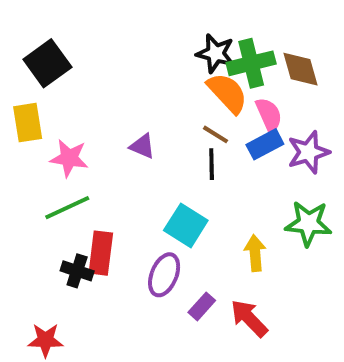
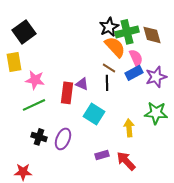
black star: (215, 53) -> (109, 27), turned 30
purple triangle: (142, 146) -> (82, 84), moved
red rectangle: (101, 253) -> (67, 93), moved
purple ellipse: (164, 275) -> (63, 139), moved
purple rectangle: (202, 306) -> (102, 155), turned 32

